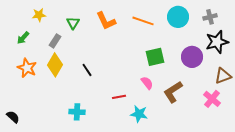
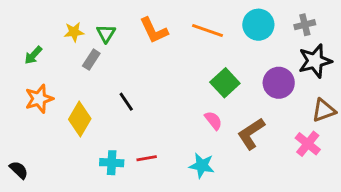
yellow star: (39, 15) -> (74, 32), moved
gray rectangle: (55, 41) -> (91, 60), moved
green square: (155, 57) -> (225, 83), turned -30
yellow diamond: (55, 65) -> (80, 119), moved
orange star: (27, 68) -> (39, 99), turned 30
red line: (119, 97) -> (147, 158), moved

